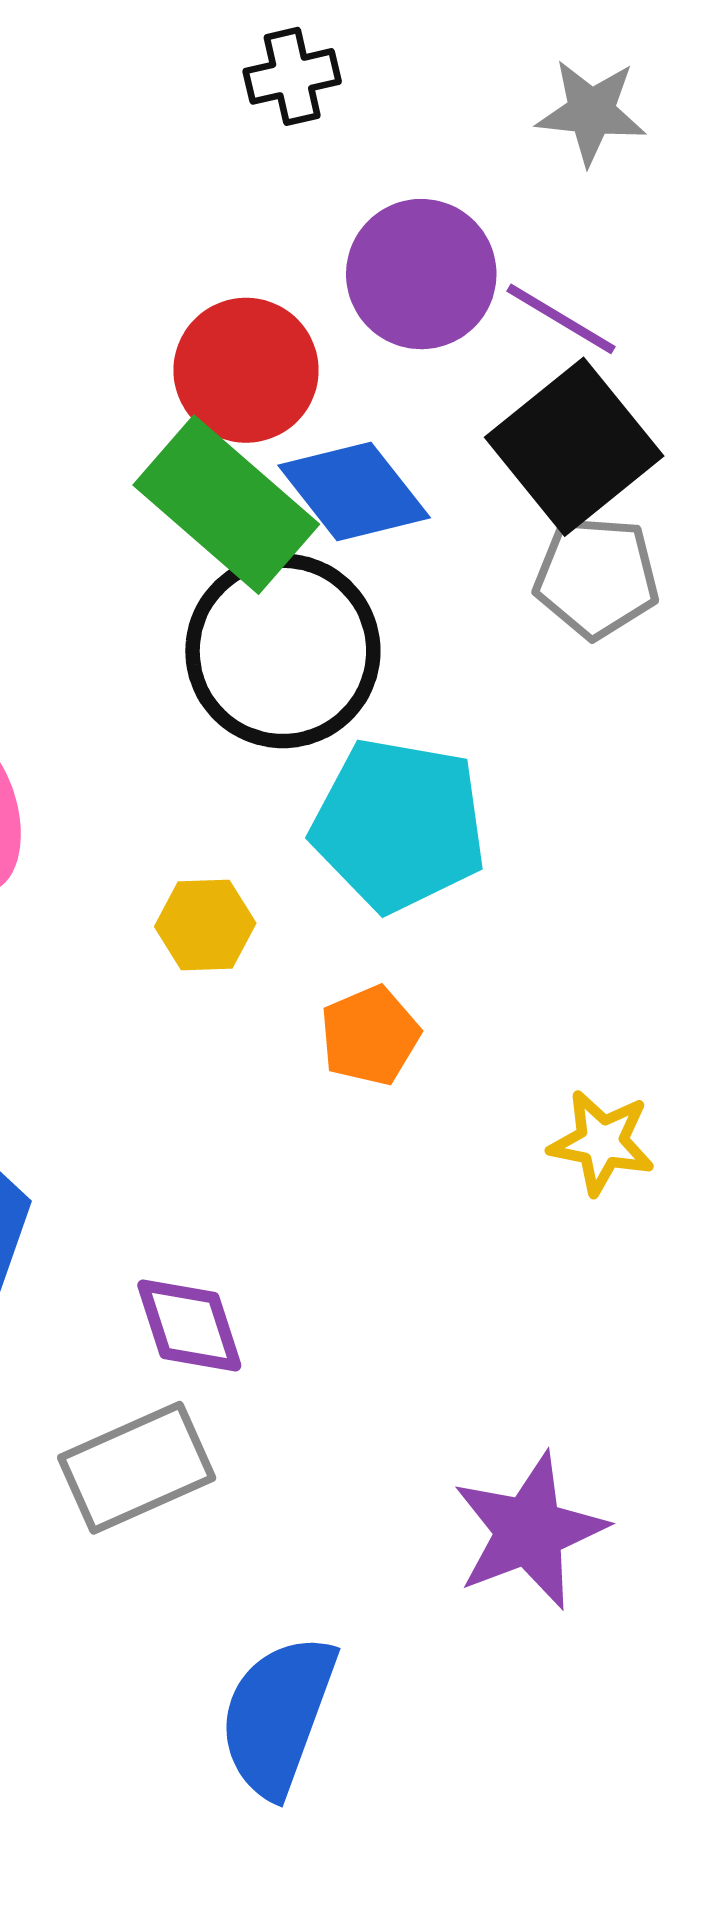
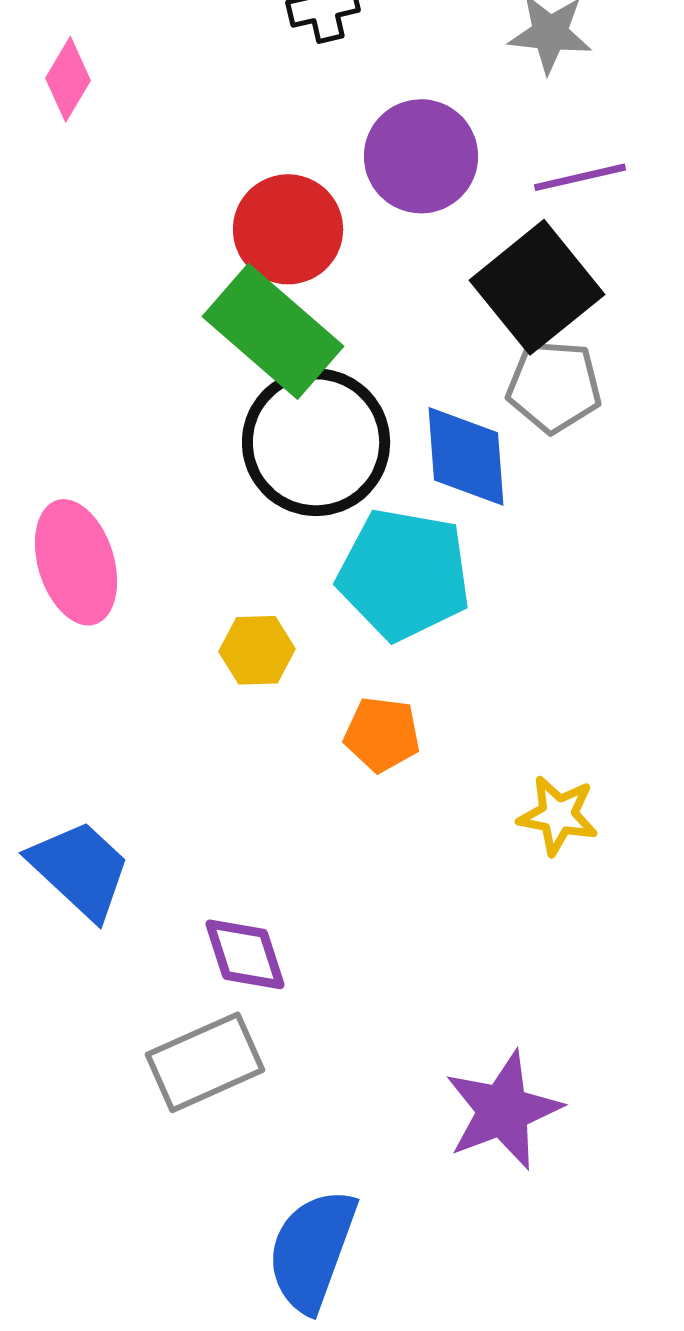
purple line: (561, 319) -> (580, 177), moved, turned -44
blue diamond: (354, 491) -> (466, 456), moved, turned 34
orange pentagon: (370, 1036) -> (382, 734), turned 30

